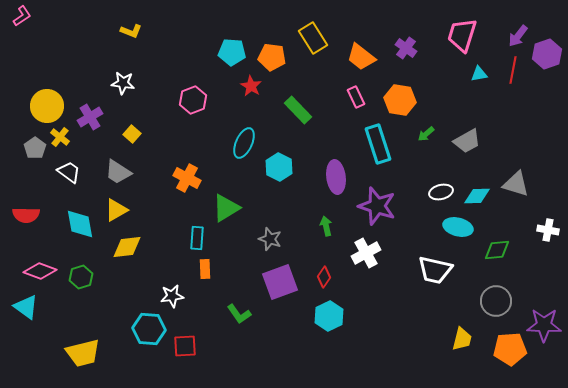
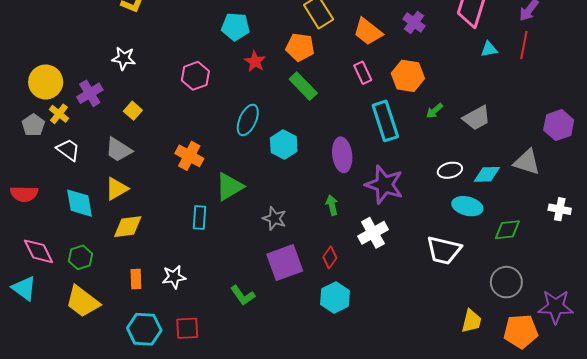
purple hexagon: (547, 54) -> (559, 125), moved
orange pentagon: (272, 57) -> (300, 47), moved
orange rectangle: (205, 269) -> (136, 279), moved
pink diamond: (40, 271) -> (38, 251), turned 44
cyan hexagon: (149, 329) -> (144, 329), moved
yellow trapezoid: (83, 353) -> (83, 302), moved, turned 51

